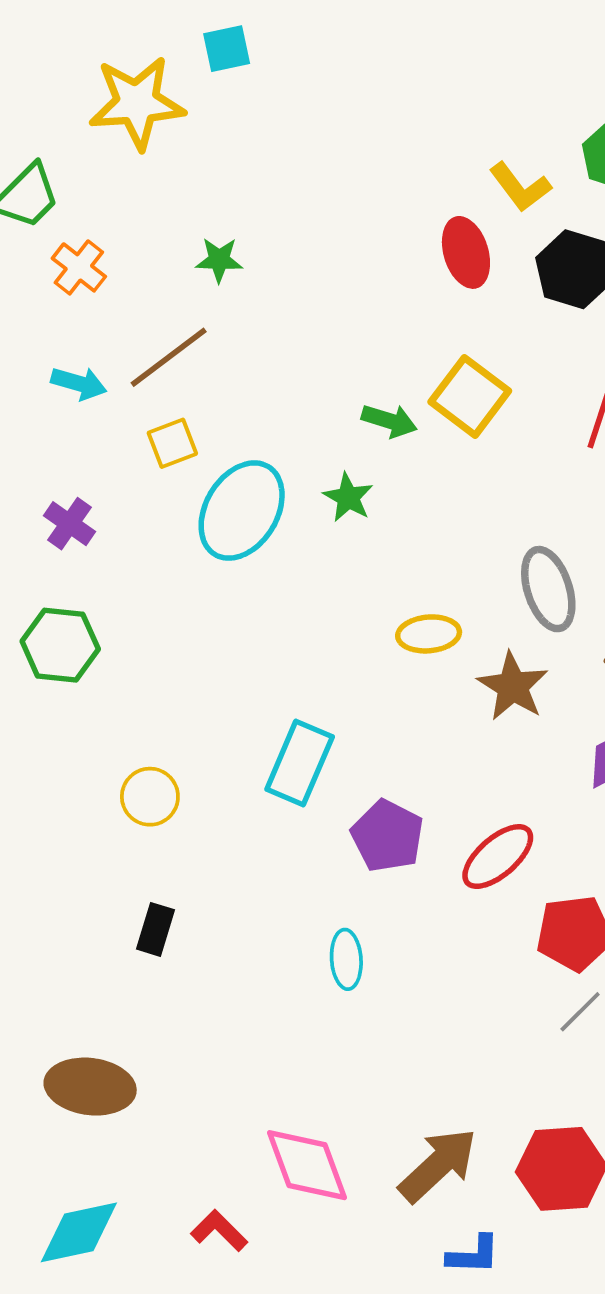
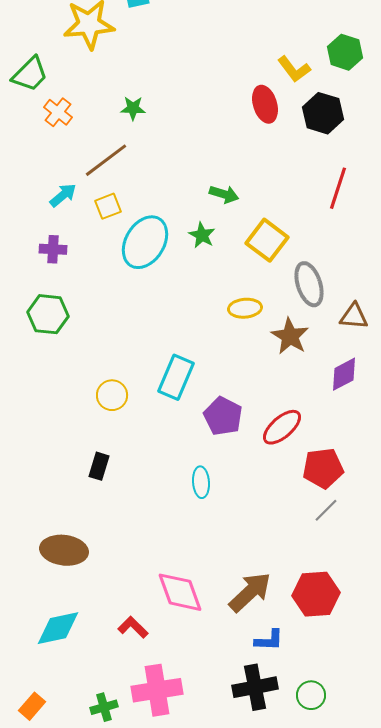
cyan arrow: (79, 383) -> (63, 195), moved, turned -56
yellow square: (470, 396) -> (267, 240), moved
purple cross: (70, 524) -> (53, 249), turned -32
yellow circle: (150, 797) -> (112, 395), moved

